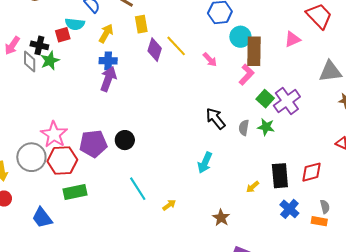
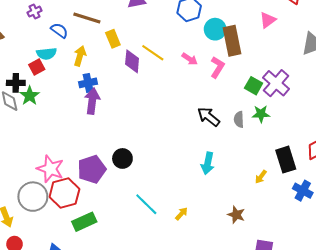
pink L-shape: (246, 75) -> (217, 67), moved

